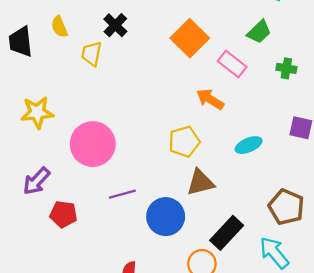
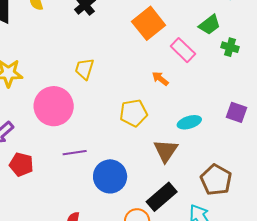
yellow trapezoid: (92, 54) -> (84, 69), moved
green cross: (286, 68) -> (230, 47), moved
orange arrow: (210, 99) -> (160, 79), size x0.7
brown triangle: (200, 183) -> (166, 151), moved, turned -48

